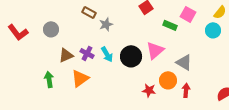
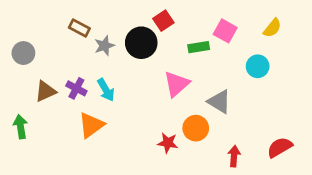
green rectangle: (170, 25) -> (199, 47), turned -32
cyan circle: (213, 30) -> (258, 66), moved
black circle: (131, 56) -> (141, 43), moved
orange triangle: (80, 78) -> (91, 125), moved
red arrow: (186, 90) -> (234, 156), moved

